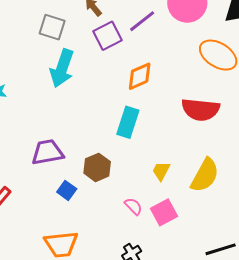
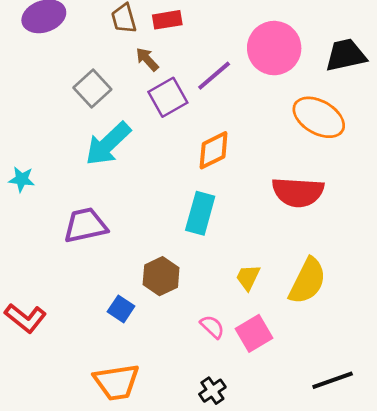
gray square: (52, 27) -> (92, 89), turned 32
cyan arrow: (62, 68) -> (108, 144), turned 30
purple trapezoid: (47, 152) -> (85, 225), moved

